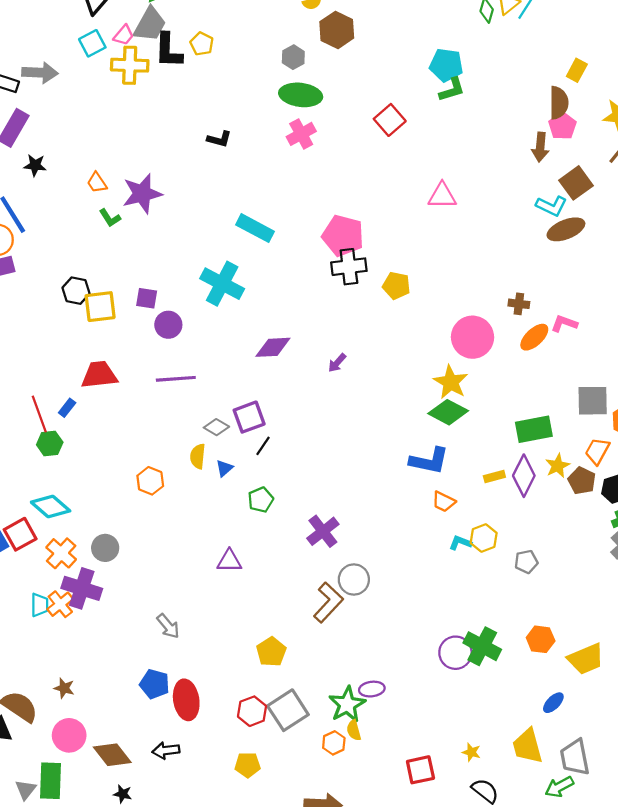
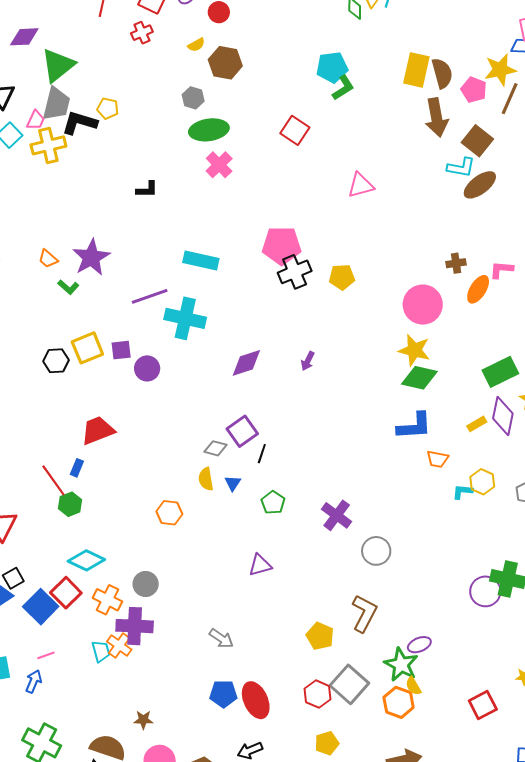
black L-shape: (168, 50) -> (79, 123), turned 120
yellow rectangle: (577, 70) -> (416, 70), moved, size x1.6
pink pentagon: (562, 126) -> (474, 90), moved
brown arrow: (540, 147) -> (437, 117), size x1.4
yellow square: (100, 307) -> (87, 348), moved
purple line: (176, 379) -> (150, 296), moved
brown L-shape: (328, 602) -> (364, 613), moved
orange hexagon: (334, 743) -> (399, 702), size x1.4

